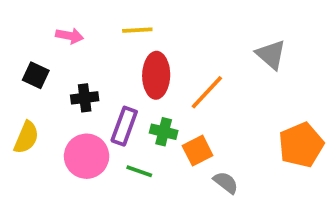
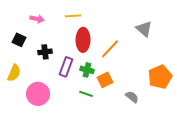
pink circle: (87, 156) -> (38, 94), moved
green line: (139, 171) -> (86, 94), moved
gray semicircle: (226, 183) -> (132, 97), moved

